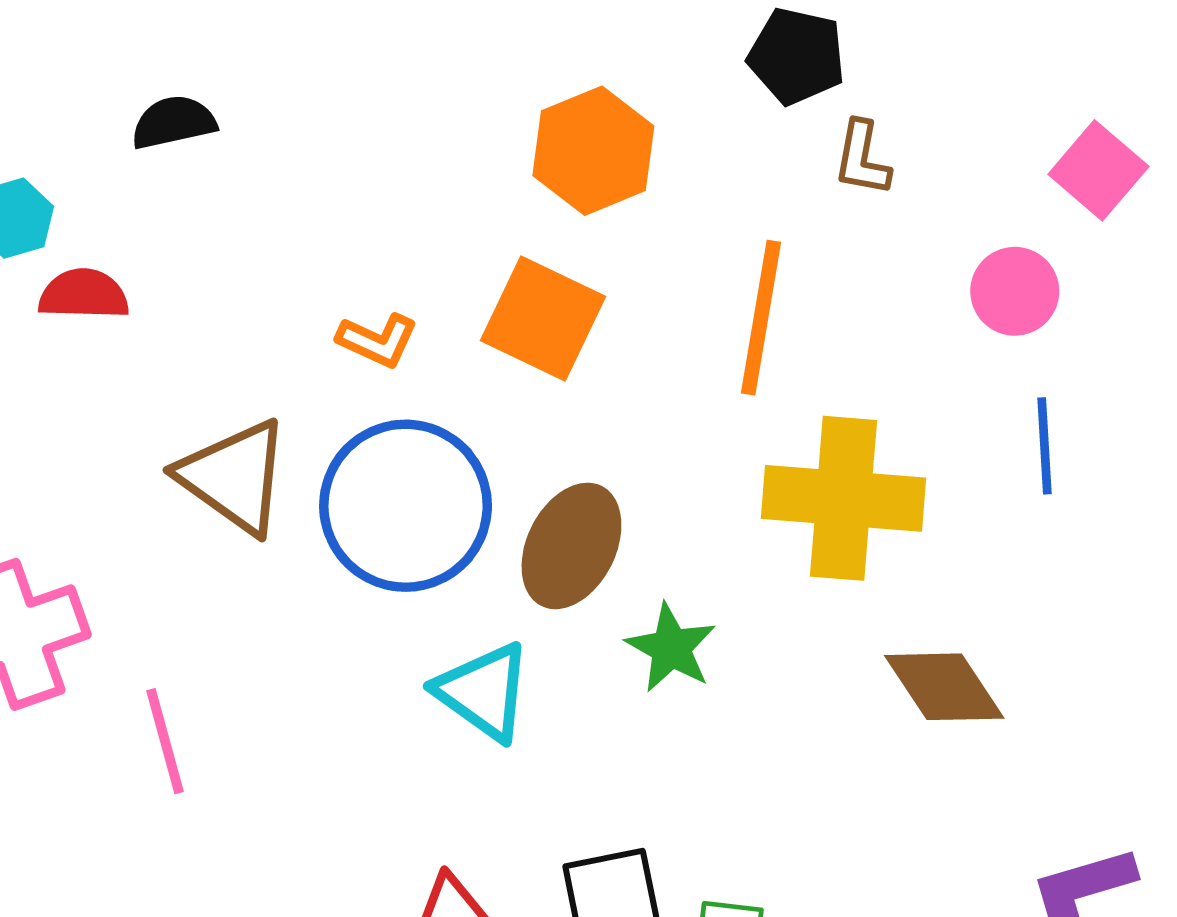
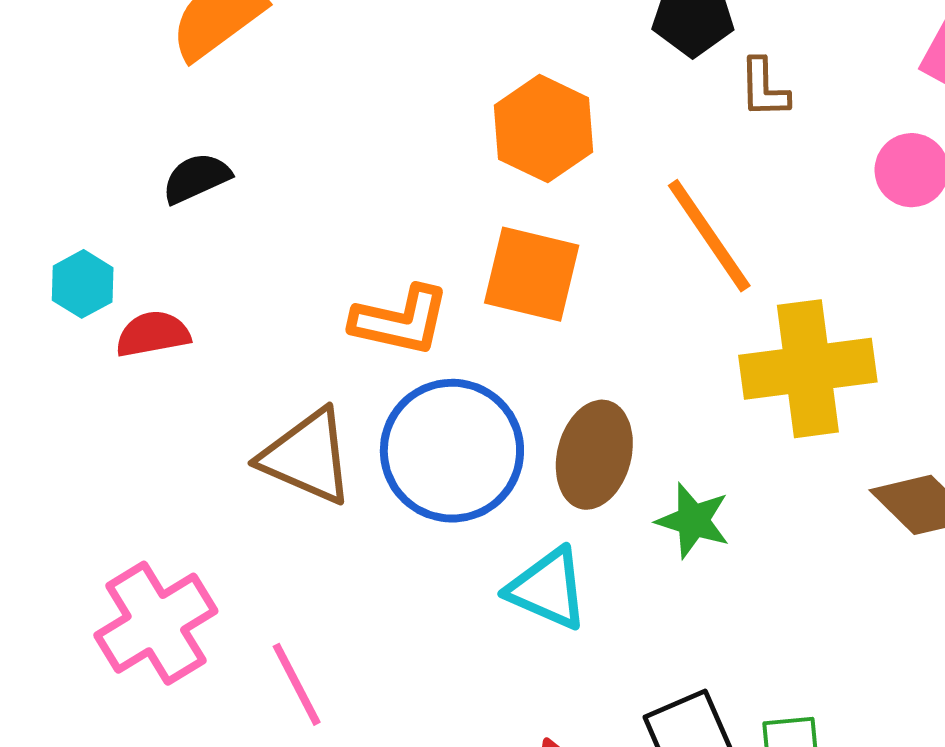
orange line: (761, 318) -> (709, 236), turned -32
orange L-shape: (378, 340) -> (400, 321), size x1.5

